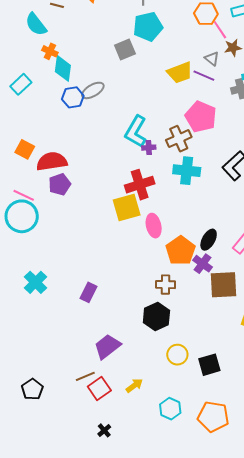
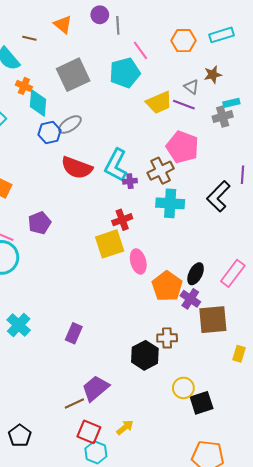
cyan pentagon: (148, 27) -> (125, 73), moved
pink line: (220, 30) -> (140, 50), moved
gray square: (125, 49) -> (73, 75), moved, size x1.5
red semicircle: (52, 161) -> (77, 168), moved, turned -148
red cross: (140, 185) -> (122, 220), size x0.7
brown cross: (166, 285) -> (167, 338), moved
yellow circle: (177, 355) -> (183, 388), moved
brown line: (85, 376) -> (74, 404), moved
red square: (99, 388) -> (89, 432), turned -30
cyan hexagon: (170, 409) -> (96, 452), moved

